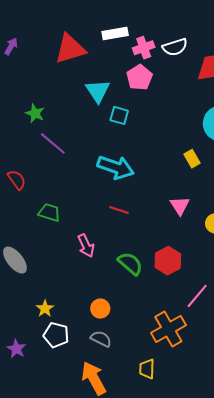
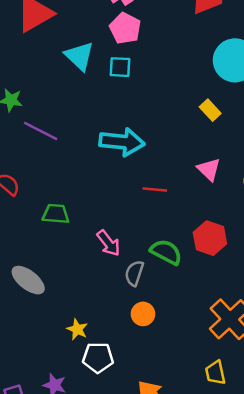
cyan square: (119, 115) -> (120, 67), moved
red line: (119, 210) -> (155, 189), moved
gray semicircle: (101, 339) -> (134, 273), moved, turned -85

